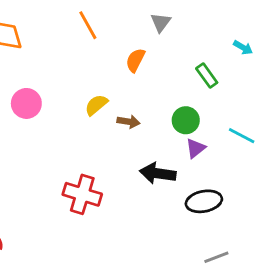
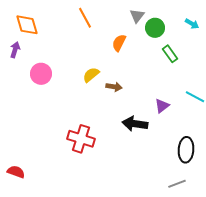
cyan arrow: (243, 48) -> (192, 24), moved
green circle: (186, 120) -> (155, 28), moved
black ellipse: (204, 201) -> (186, 150), moved, turned -75

